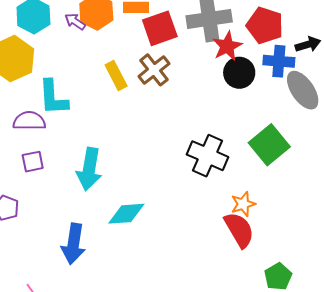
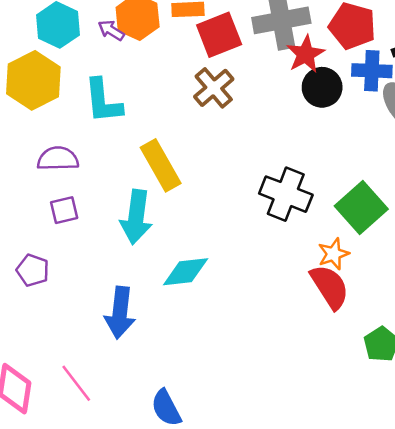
yellow rectangle: (116, 76) -> (161, 165), moved, size x1.4
cyan L-shape: (53, 98) -> (103, 101), moved
green square: (269, 145) -> (361, 208), moved

